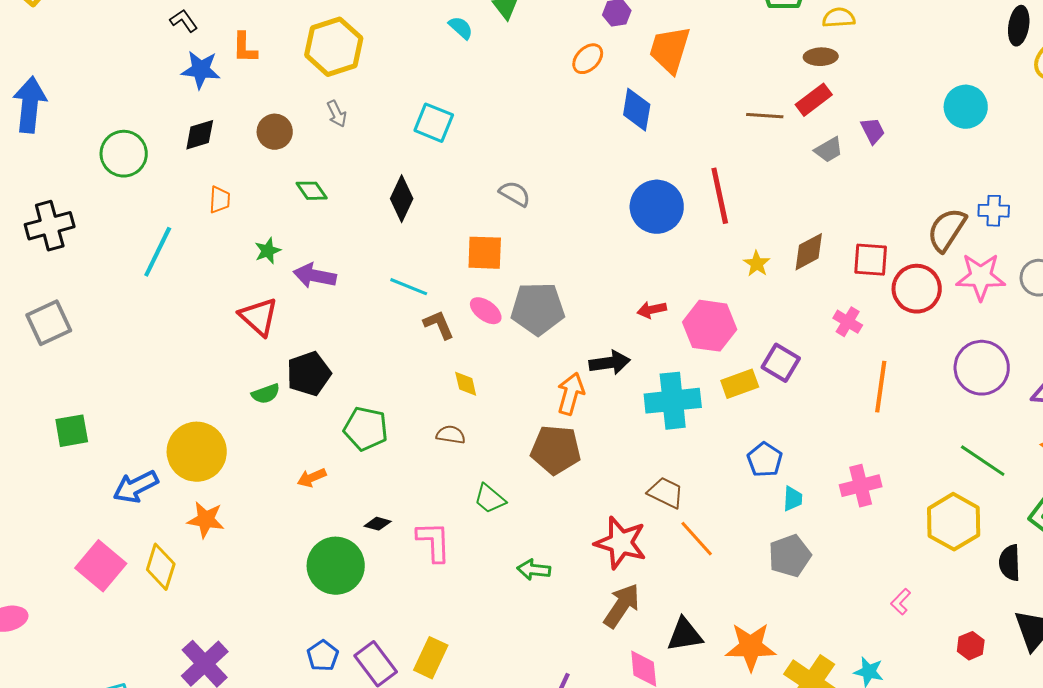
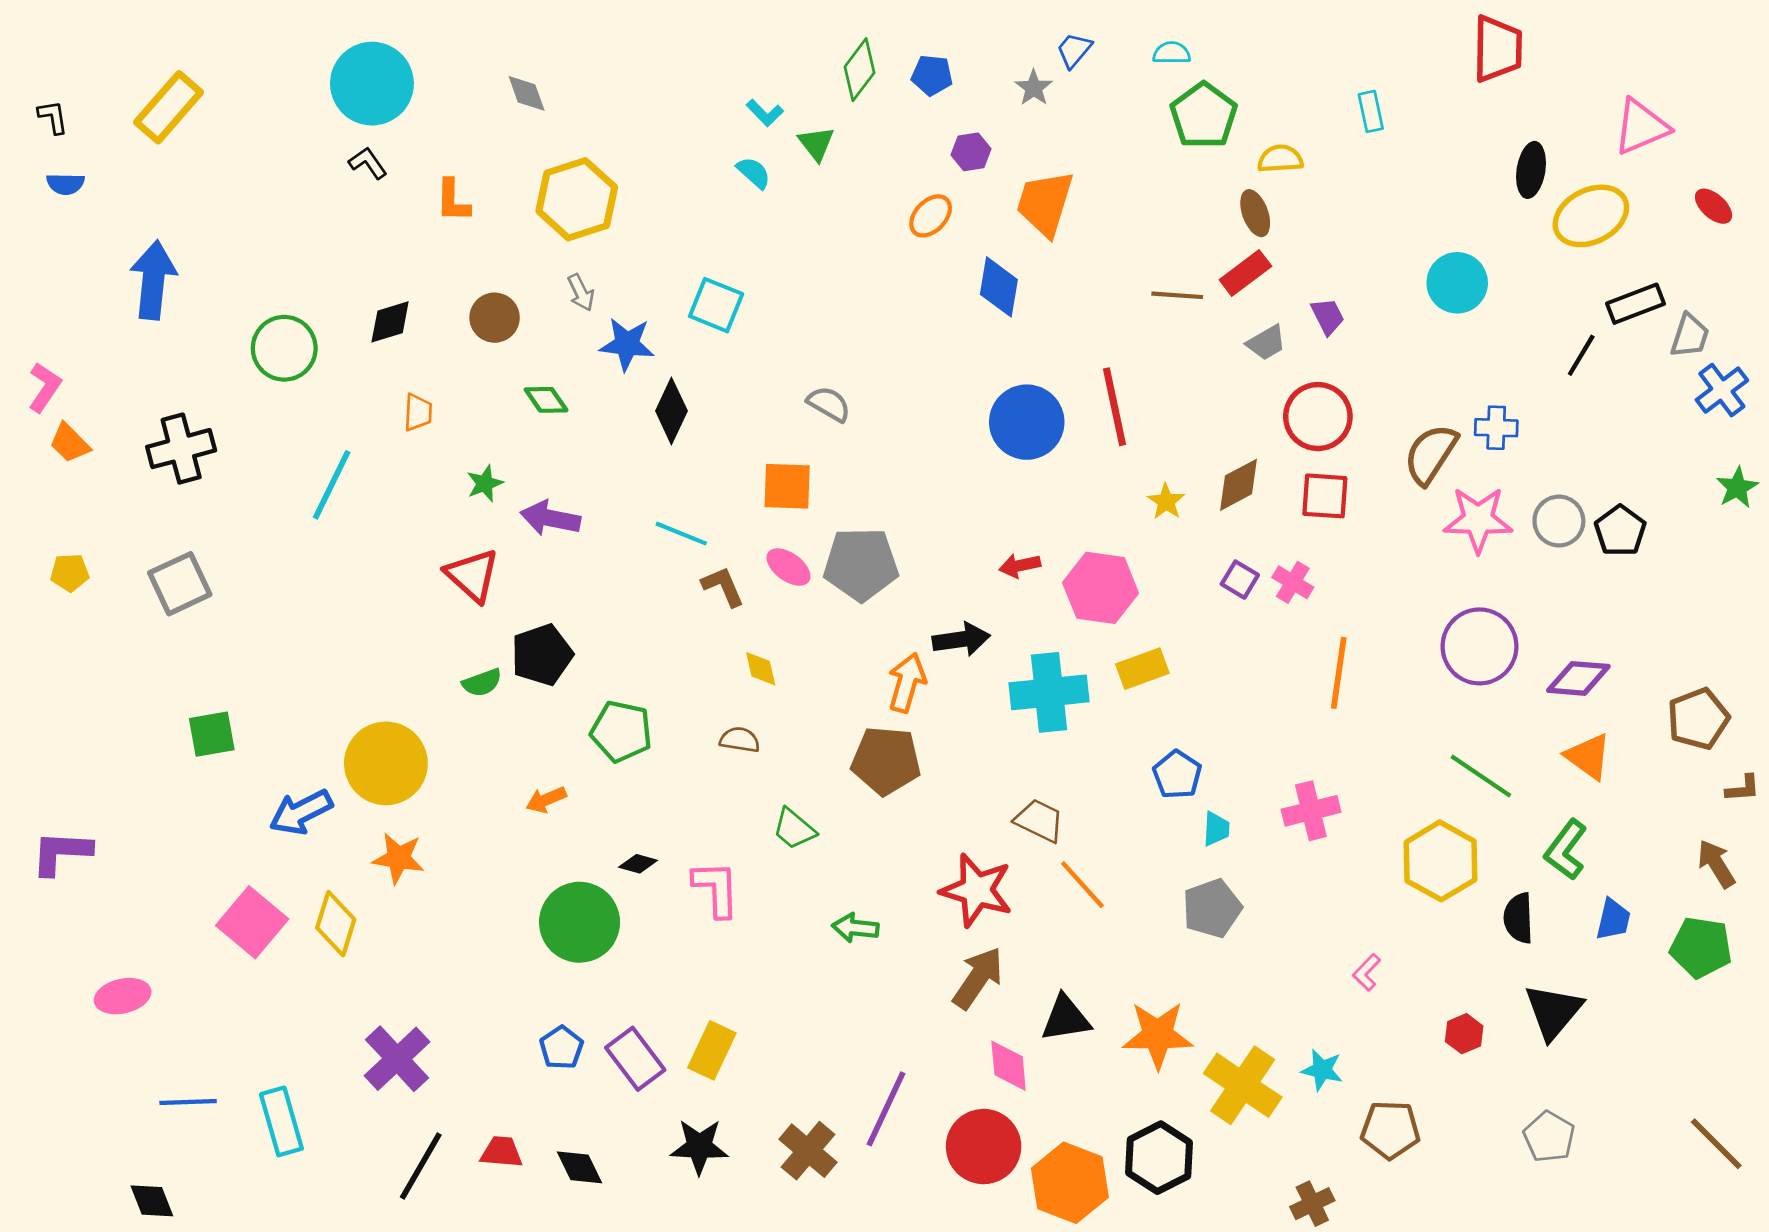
brown ellipse: (821, 57) -> (1255, 213), turned 72
blue star: (201, 70) -> (627, 344), moved
red circle: (917, 289) -> (1318, 417), moved
purple square: (781, 363) -> (1240, 580), moved, size x0.7

